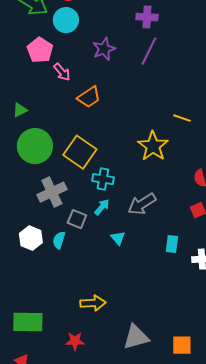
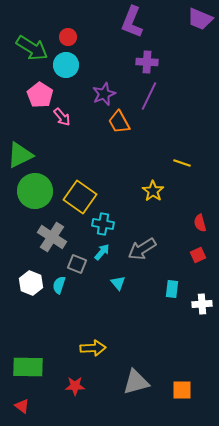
orange trapezoid: (89, 97) -> (119, 122), moved, turned 95
green triangle: (20, 110) -> (20, 155), size x1.8
yellow star: (153, 146) -> (153, 191), size x0.7
gray cross: (52, 192) -> (52, 237), turned -32

